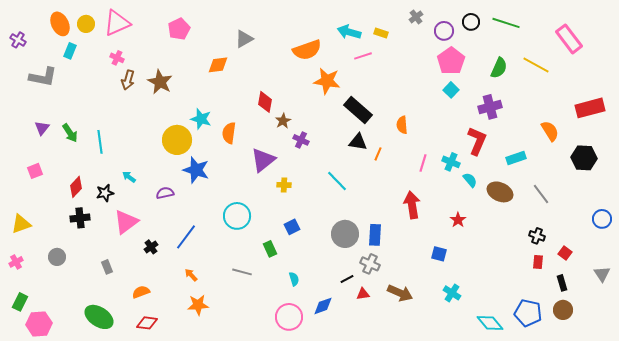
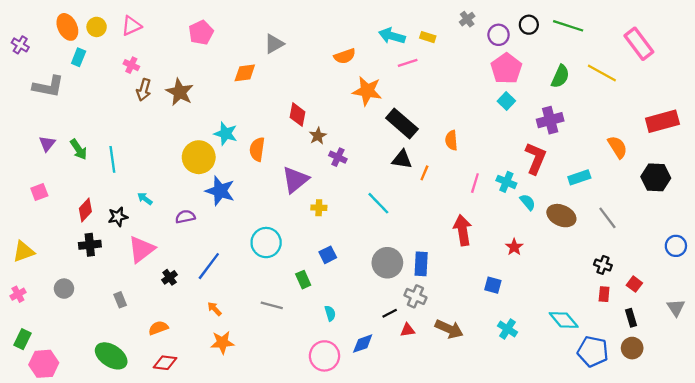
pink triangle: (117, 23) -> (131, 26), size x0.7
orange semicircle: (307, 50) -> (345, 56), size x0.7
cyan diamond: (490, 323) -> (564, 320), moved

